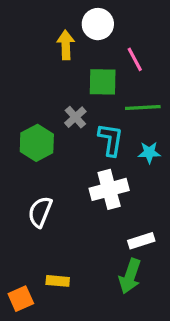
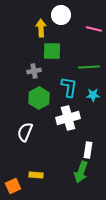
pink line: (135, 59) -> (94, 29), moved, turned -49
green square: (103, 82) -> (52, 51), moved
gray cross: (75, 117) -> (34, 71), moved, turned 32
green hexagon: (37, 143) -> (39, 98), moved
white rectangle: (141, 241) -> (88, 150), turned -63

